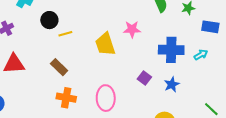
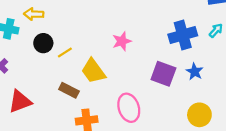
pink star: (132, 29) -> (122, 41), moved
yellow trapezoid: (105, 44) -> (93, 71), moved
purple square: (144, 78) -> (163, 74), size x1.6

